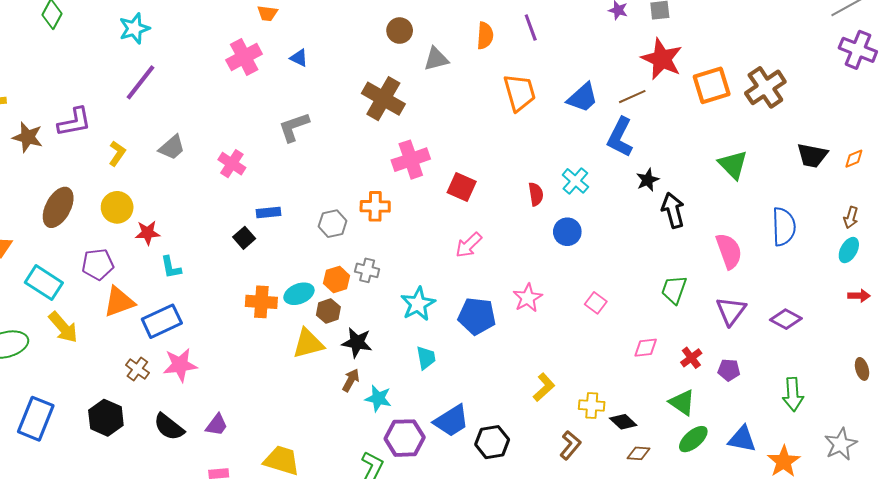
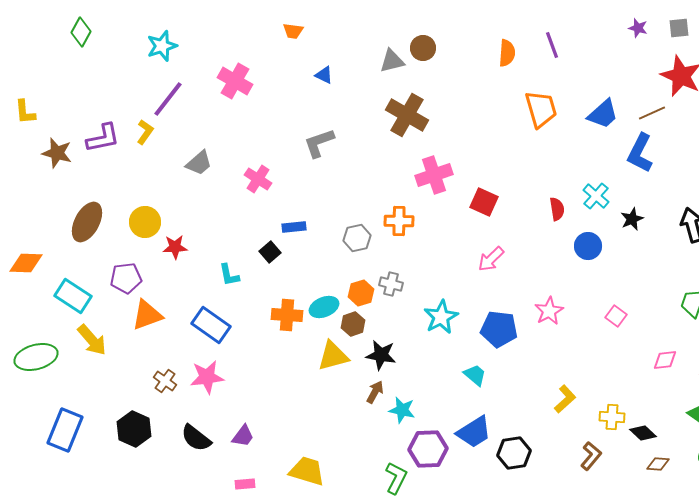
pink cross: (244, 57) -> (235, 81), moved, turned -32
gray triangle: (436, 59) -> (392, 61), moved
yellow L-shape: (117, 153) -> (145, 132), moved
black star: (648, 180) -> (632, 219), moved
cyan L-shape: (171, 267) -> (229, 275), moved
blue rectangle: (162, 321) -> (211, 325), moved, turned 60
cyan trapezoid: (426, 358) -> (475, 375), moved, turned -40

